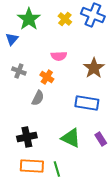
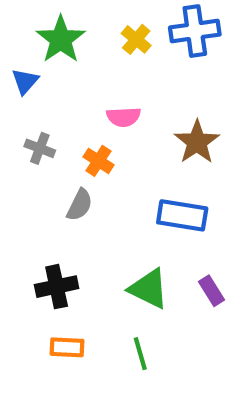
blue cross: (93, 15) -> (195, 31), turned -30
orange rectangle: (32, 166) -> (67, 347), size x0.7
green line: (57, 169) -> (140, 354), moved

